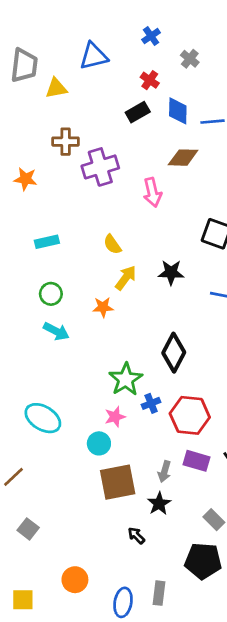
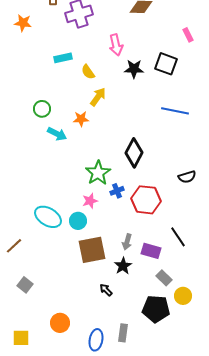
pink arrow: (152, 192) -> (116, 45), moved
cyan rectangle: (47, 242) -> (63, 58), moved
black star: (171, 272) -> (134, 69), moved
cyan arrow: (56, 331) -> (57, 134), moved
cyan ellipse: (43, 418) -> (48, 217), moved
purple rectangle: (196, 461) -> (151, 251), moved

